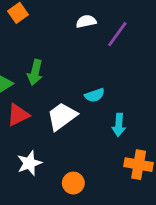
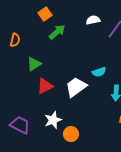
green arrow: (35, 72) -> (57, 32), moved, turned -144
orange circle: (73, 183) -> (71, 134), moved

